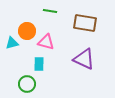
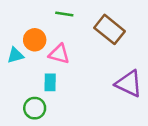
brown rectangle: (85, 23) -> (109, 29), turned 30
purple triangle: (84, 59) -> (129, 84), moved

